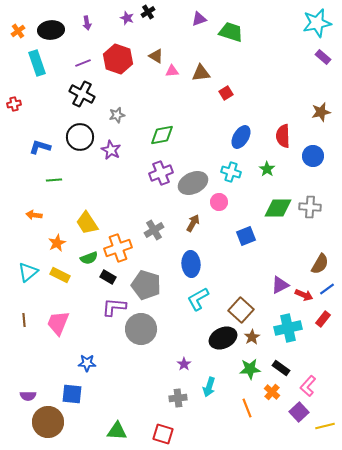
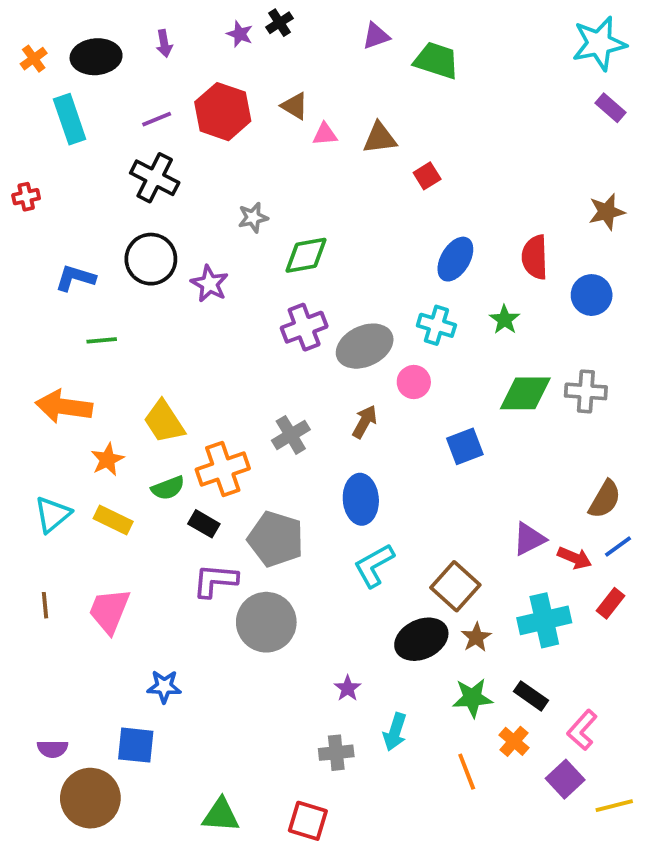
gray star: (117, 115) -> (253, 217), moved
orange arrow: (34, 215) -> (64, 407), size x1.8

